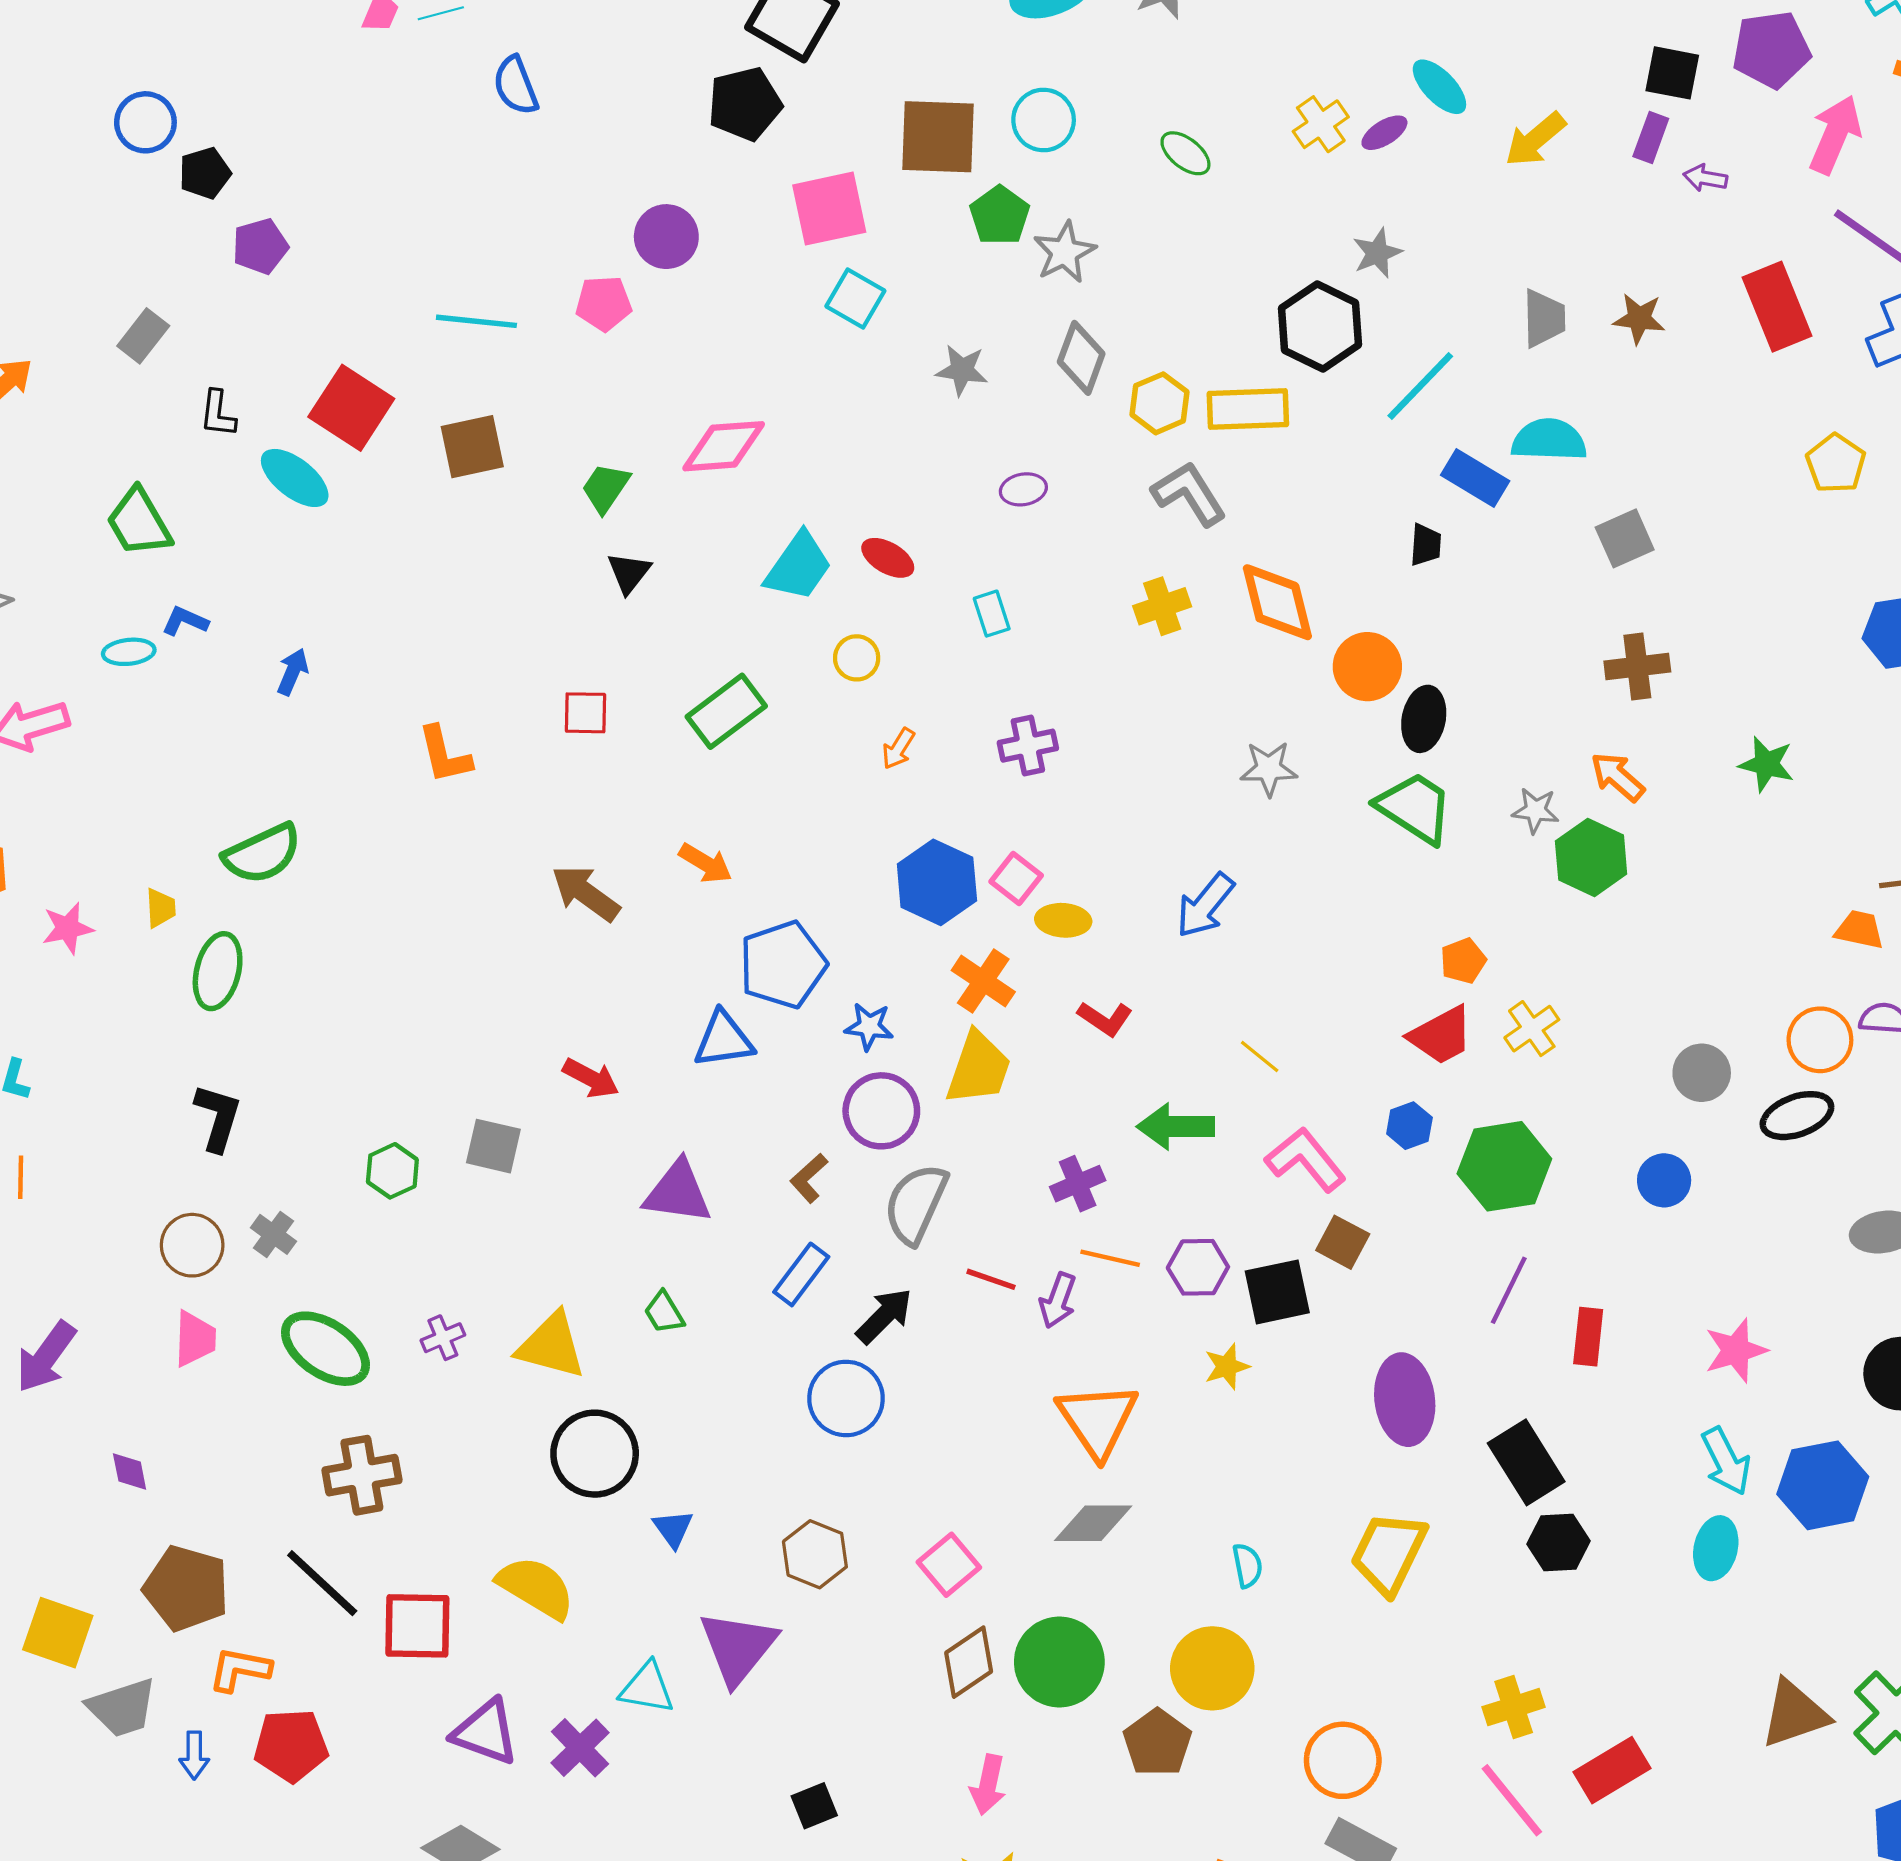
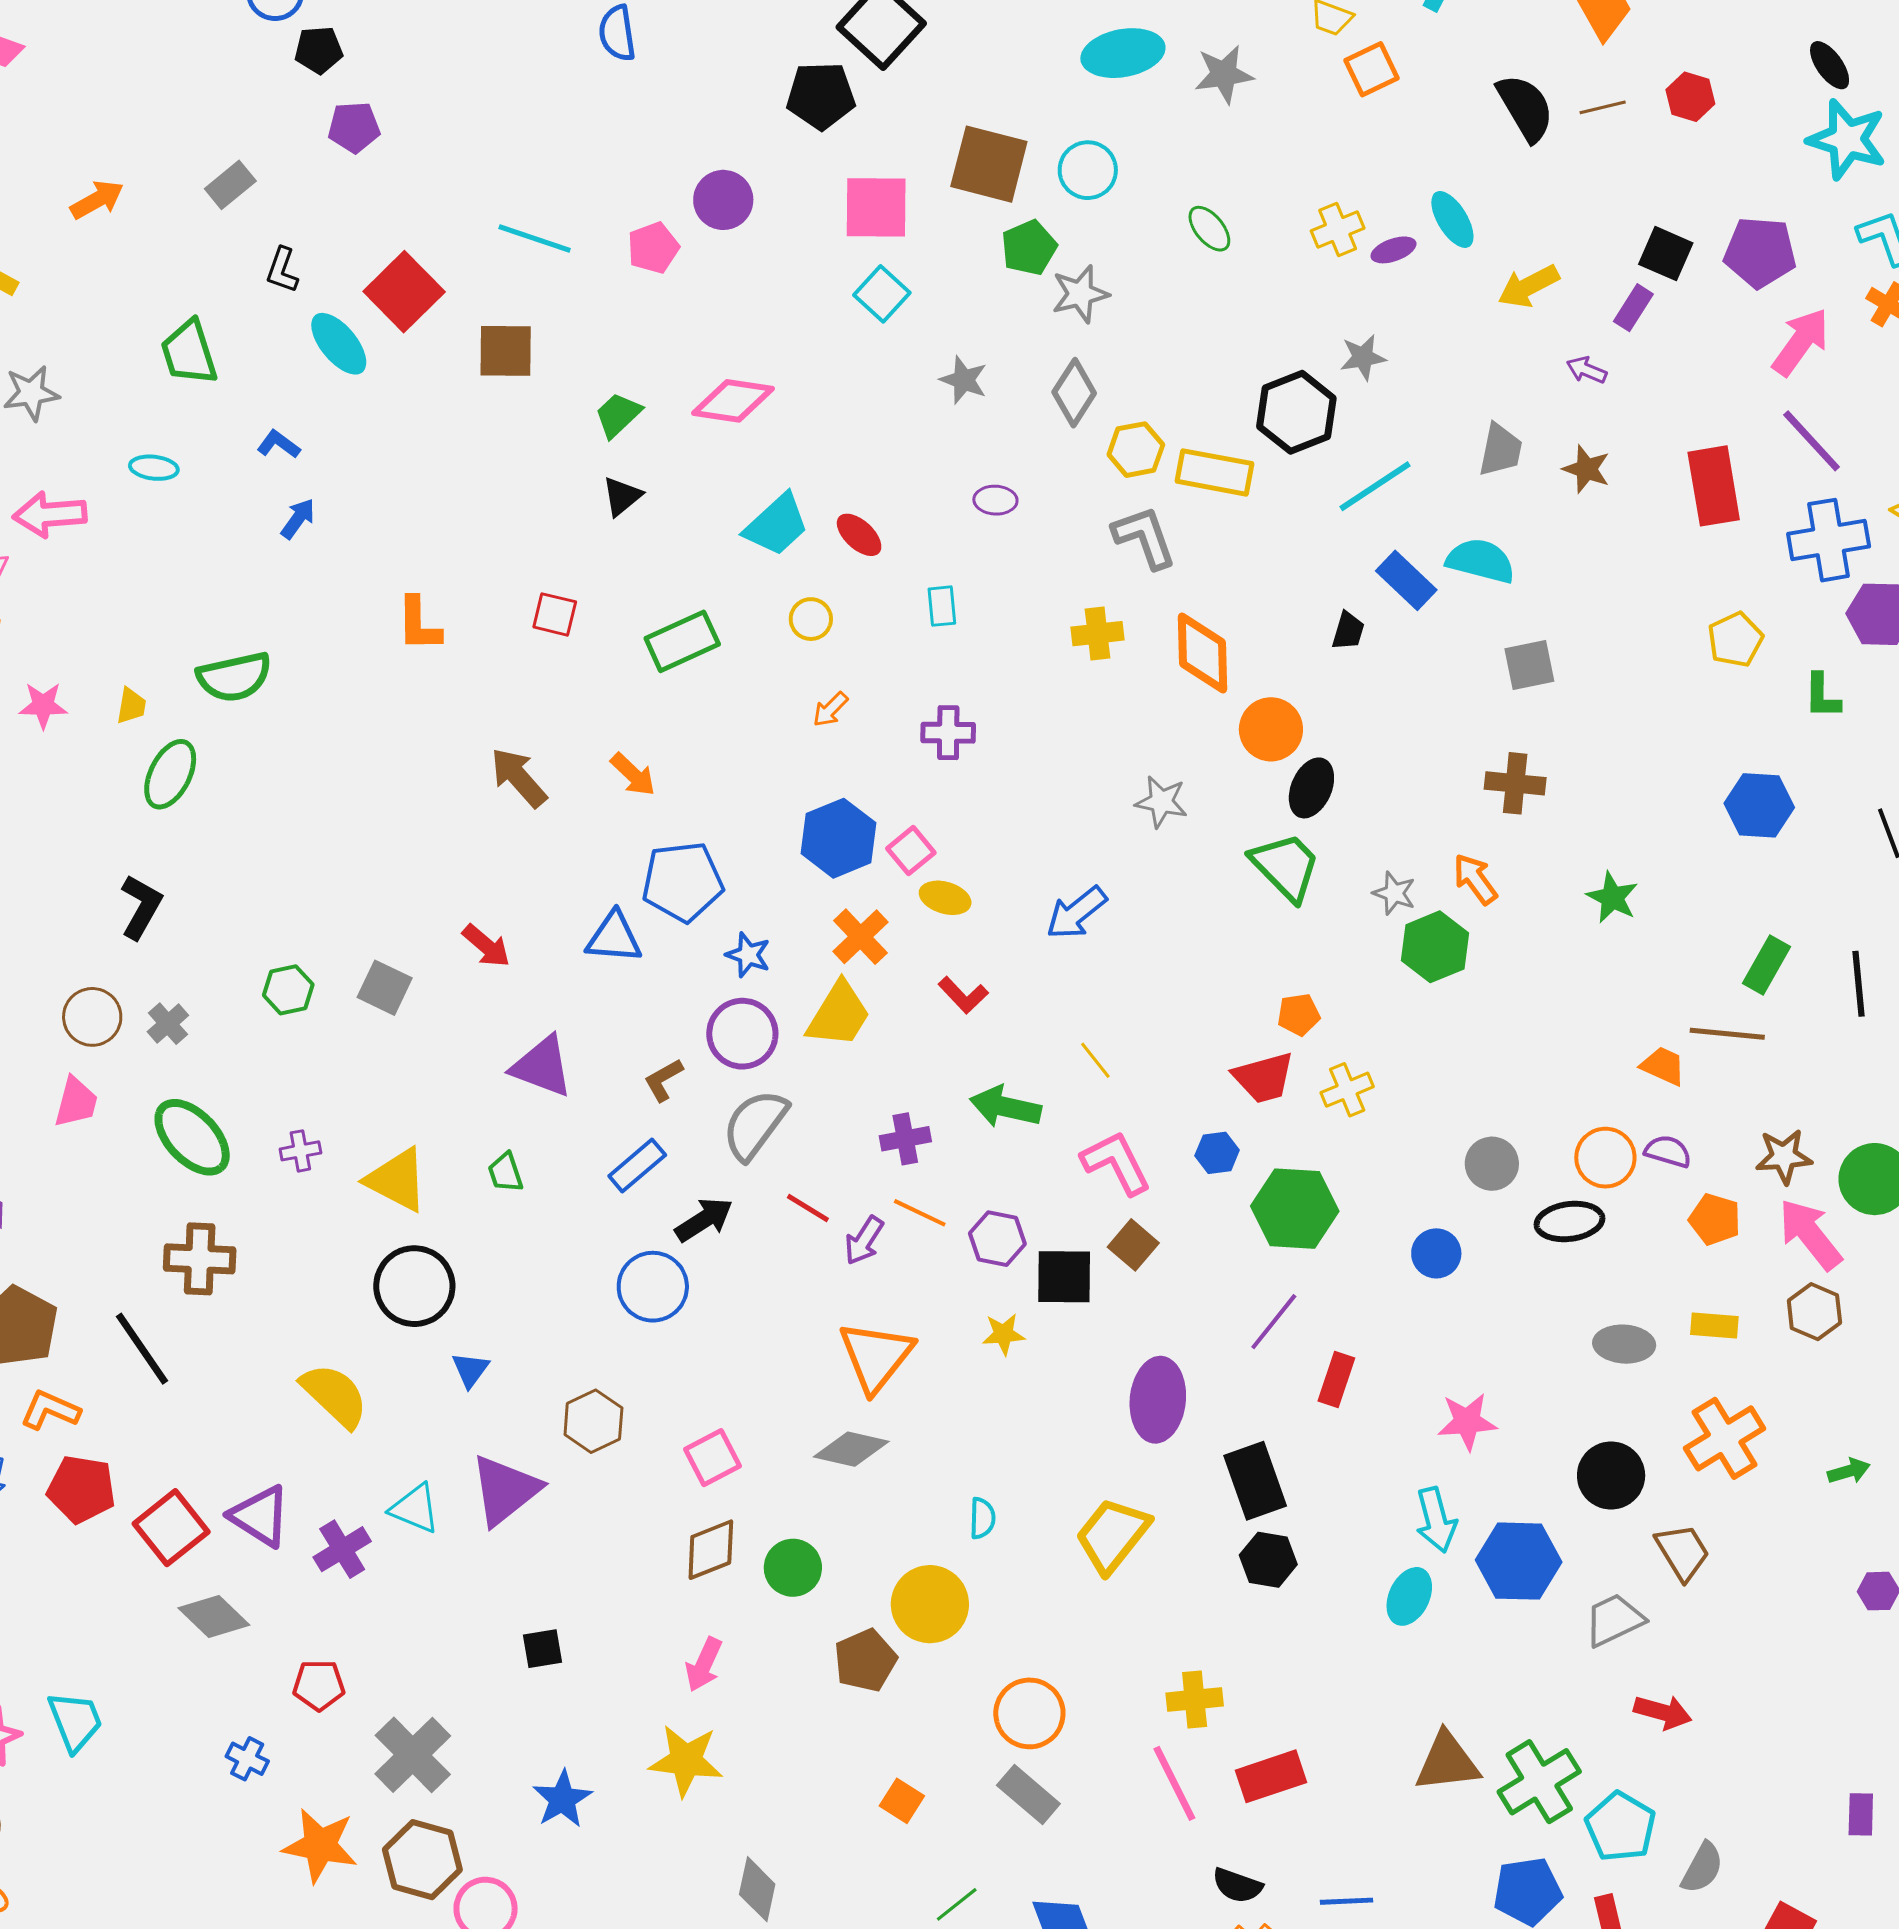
purple arrow: (1705, 178) -> (1586, 370), moved
pink pentagon: (604, 303) -> (653, 248), turned -30
blue L-shape: (185, 621) -> (279, 444), moved
red square: (417, 1626) -> (171, 1528), moved, turned 38
green circle: (1059, 1662) -> (793, 1568), size x0.7

